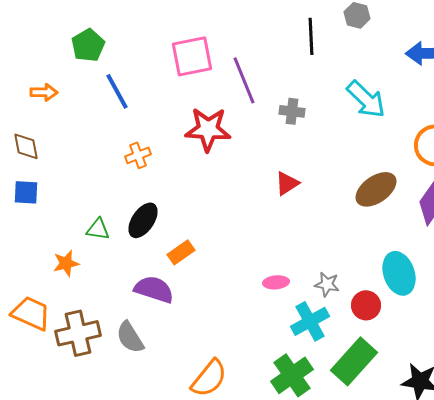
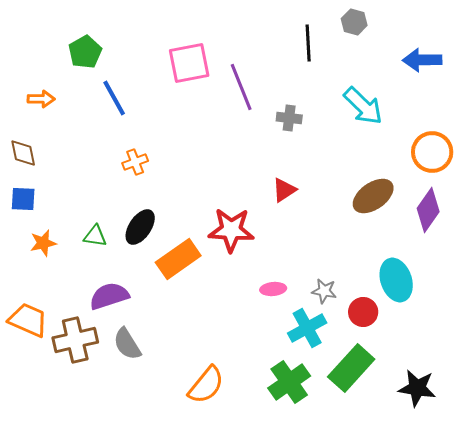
red star: (208, 129) -> (231, 230), moved
orange rectangle: (181, 252) -> (178, 259), size x1.6
orange star: (66, 263) -> (43, 243), moved
purple semicircle: (154, 289) -> (109, 296), moved, turned -36

